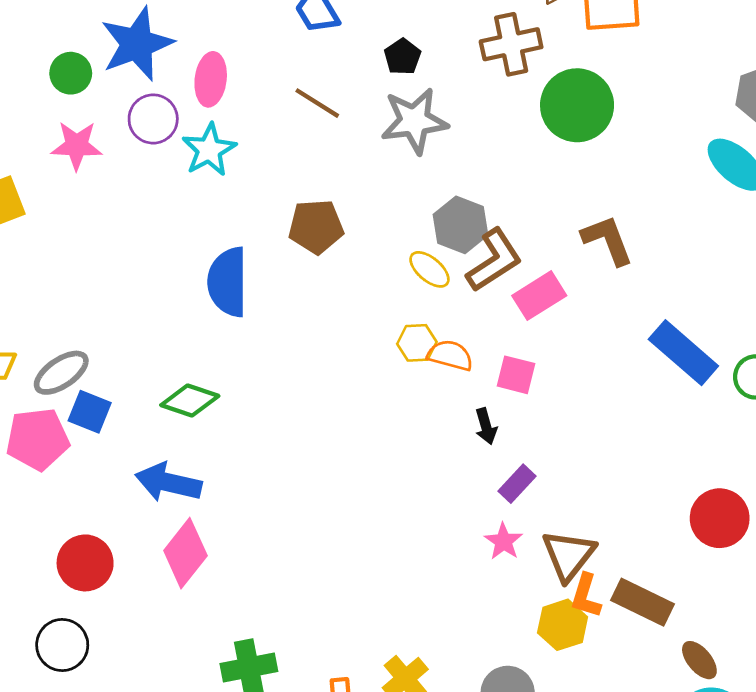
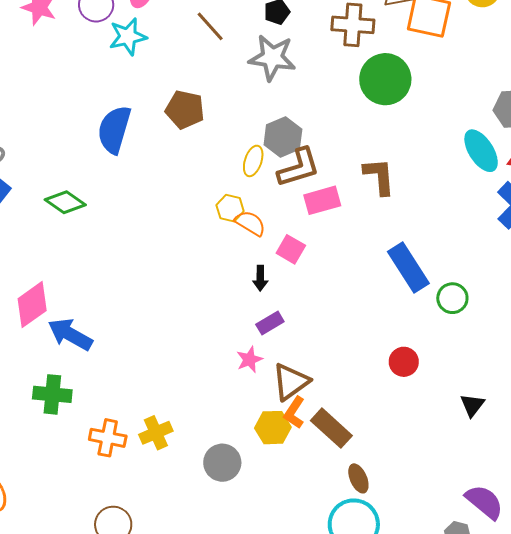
yellow ellipse: (429, 269) -> (253, 161), turned 52
blue arrow: (168, 482) -> (70, 334), moved
red circle: (720, 518) -> (404, 362), moved, size x0.7

